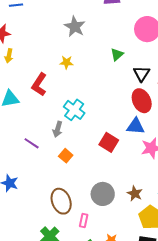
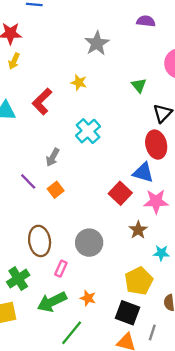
green triangle: (117, 54) -> (139, 85), turned -40
cyan cross: (74, 110) -> (88, 131), moved
red square: (109, 142) -> (120, 193), moved
purple line: (32, 143) -> (28, 181), moved
brown star: (135, 194) -> (138, 230), moved

